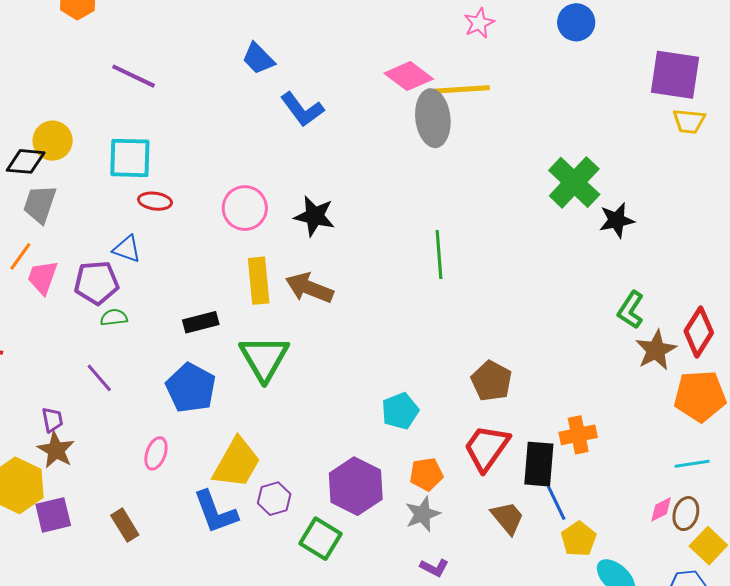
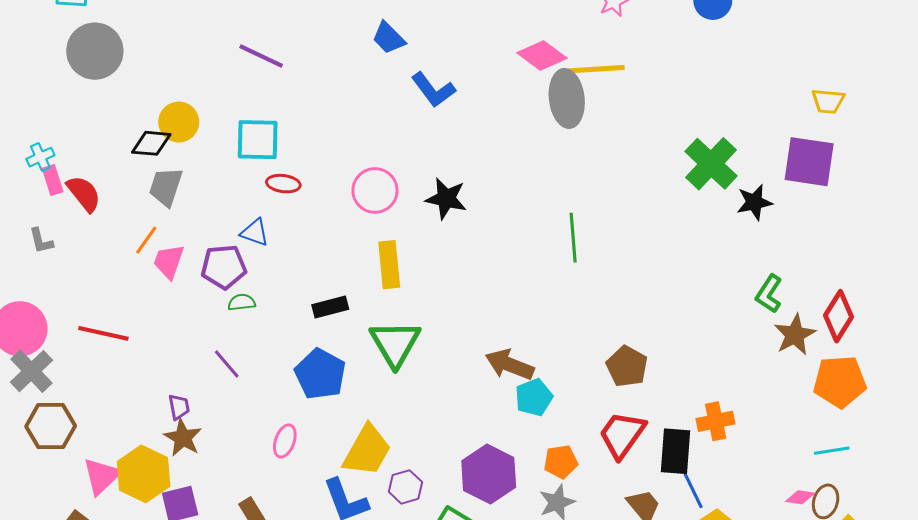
purple square: (675, 75) -> (809, 162), moved
brown arrow: (309, 288) -> (510, 365), moved
pink diamond: (661, 509) -> (800, 497), turned 36

